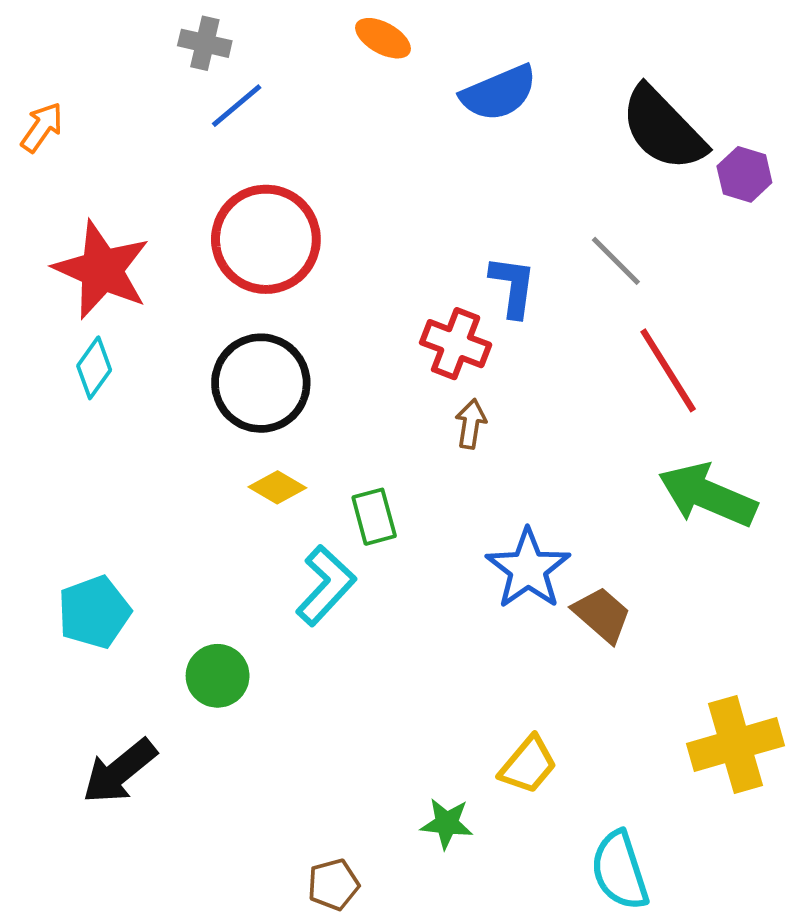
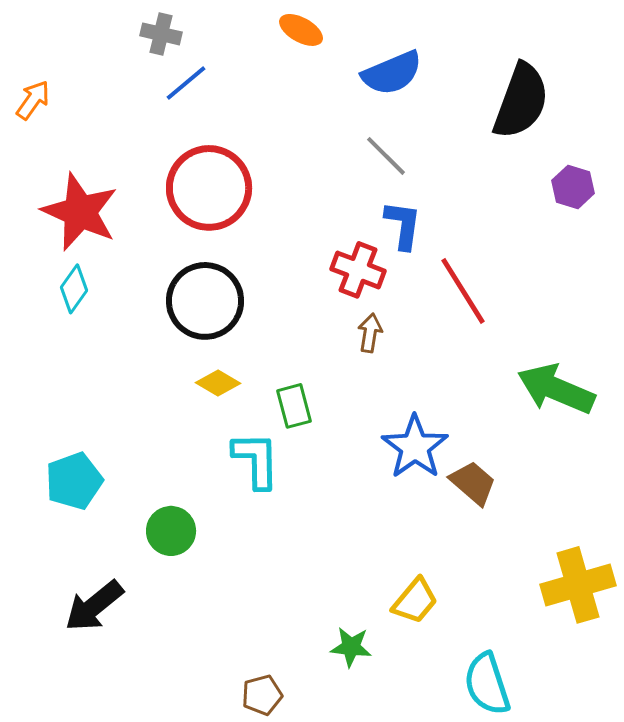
black semicircle: (663, 129) -> (521, 101), turned -116
purple hexagon: (744, 174) -> (573, 187), moved
gray line: (616, 261) -> (386, 156), moved
red line: (668, 370) -> (463, 291), moved
cyan L-shape: (326, 585) -> (256, 460), turned -44

